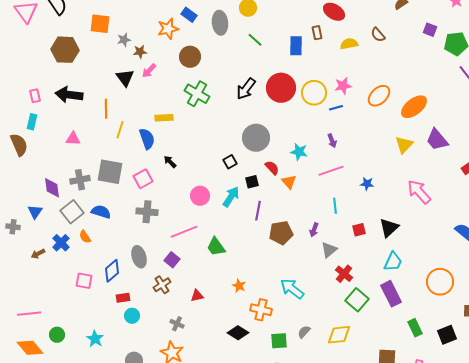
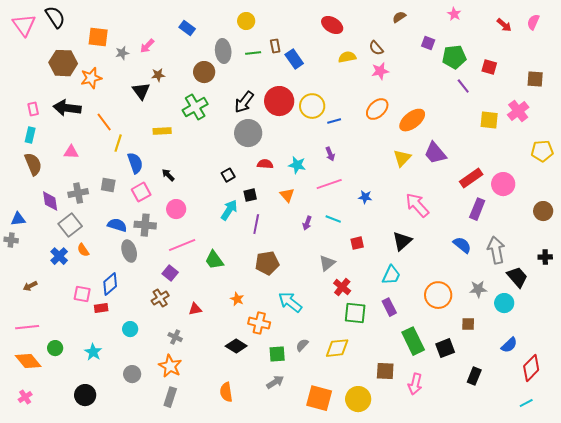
gray ellipse: (220, 23) -> (223, 51), moved
orange star: (168, 29) -> (91, 78), moved
brown rectangle: (317, 33) -> (275, 46), moved
green line: (255, 40) -> (253, 53), turned -49
blue rectangle: (296, 46) -> (294, 59), turned -36
brown star: (140, 52) -> (158, 75), moved
brown circle: (190, 57) -> (204, 72), moved
pink arrow: (149, 71) -> (147, 46), moved
black triangle: (125, 78) -> (141, 91), moved
pink star: (343, 86) -> (380, 71), moved
green cross: (197, 94) -> (195, 107), turned 30
orange line: (106, 109) -> (104, 122), turned -36
gray circle: (256, 138) -> (248, 133), moved
blue semicircle: (147, 139) -> (135, 163), moved
brown semicircle: (19, 145) -> (33, 164), moved
red semicircle: (272, 168) -> (265, 164), moved, turned -42
gray square: (110, 172) -> (108, 185), size x0.6
pink circle: (200, 196) -> (176, 209), moved
cyan line: (335, 206) -> (333, 219), turned -63
blue triangle: (35, 212) -> (18, 219), moved, turned 49
blue semicircle: (101, 212) -> (117, 225), moved
black triangle: (389, 228) -> (402, 241), moved
purple arrow: (314, 230) -> (307, 223), moved
brown pentagon: (281, 233) -> (267, 263), moved
brown arrow: (38, 254) -> (30, 286), moved
gray ellipse: (139, 257) -> (129, 251), moved
purple rectangle: (391, 294) -> (389, 307), size x0.7
red rectangle: (123, 298) -> (101, 308), moved
green square: (357, 300) -> (355, 313), turned -35
green rectangle: (415, 328) -> (413, 341), size x1.5

